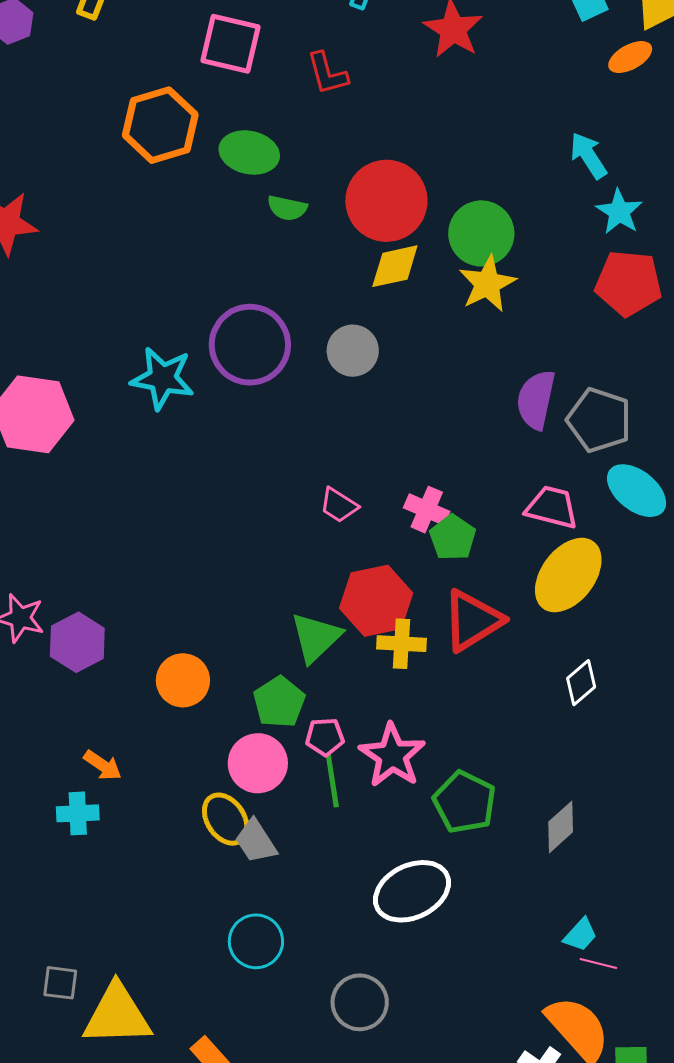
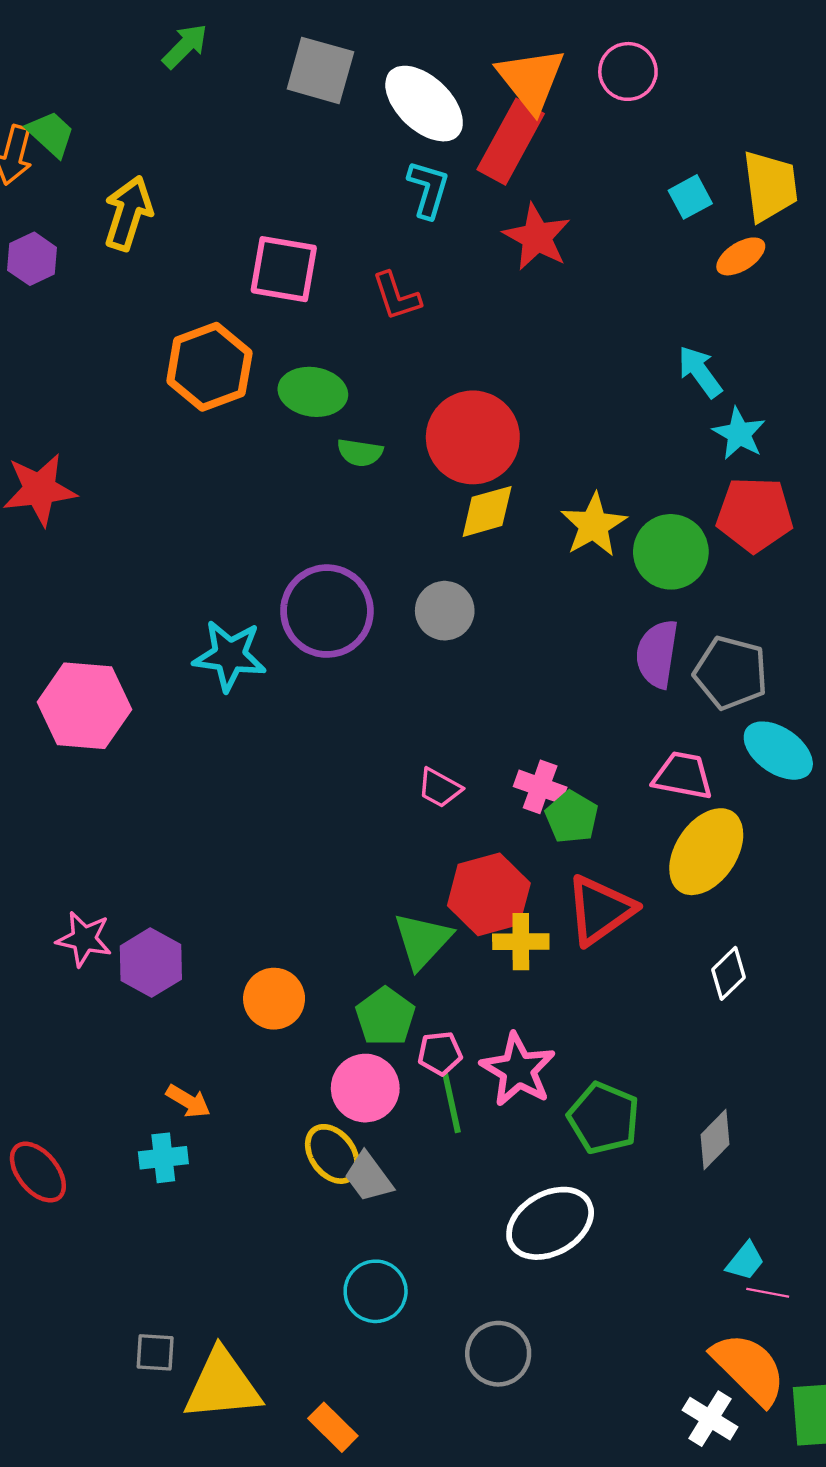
green circle: (481, 233) -> (671, 552), moved

